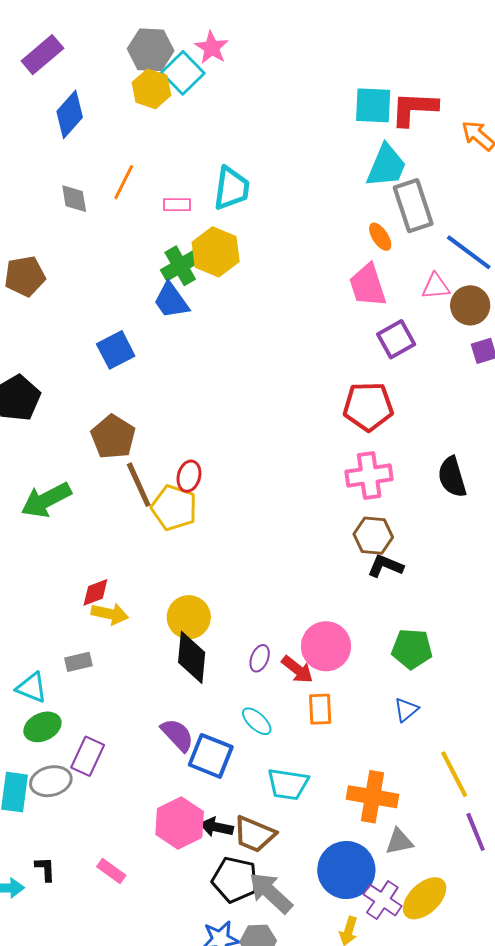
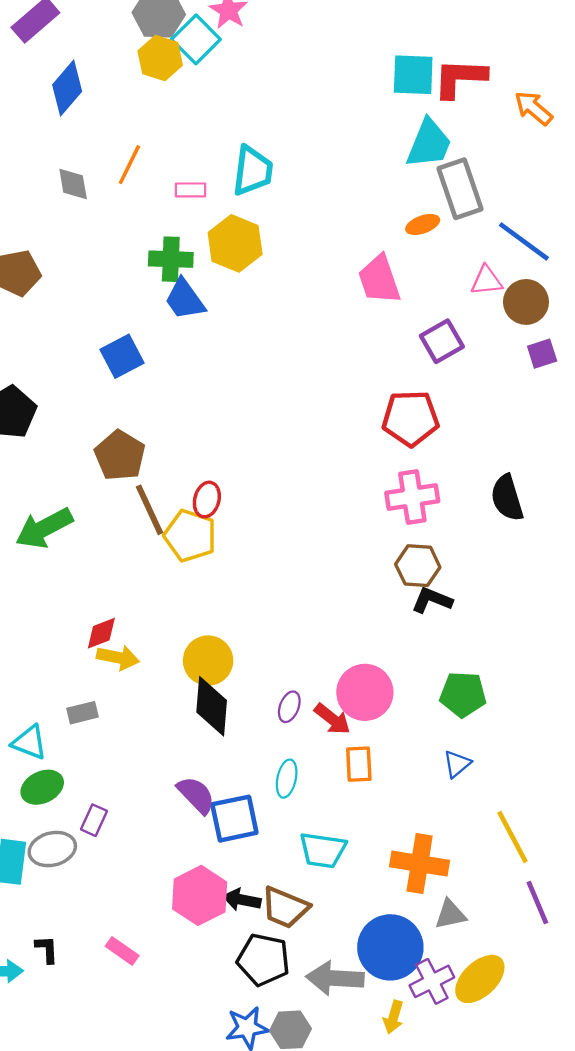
orange ellipse: (380, 237) -> (423, 224), turned -76
green cross: (180, 266) -> (171, 259), moved, turned 33
pink trapezoid: (368, 285) -> (379, 279), moved
cyan ellipse: (257, 721) -> (287, 779), turned 60
purple rectangle: (88, 756) -> (94, 820), size x0.7
blue square: (211, 756) -> (234, 819), turned -33
gray arrow: (271, 893) -> (335, 978), moved, turned -39
purple cross: (382, 900) -> (432, 981), turned 30

